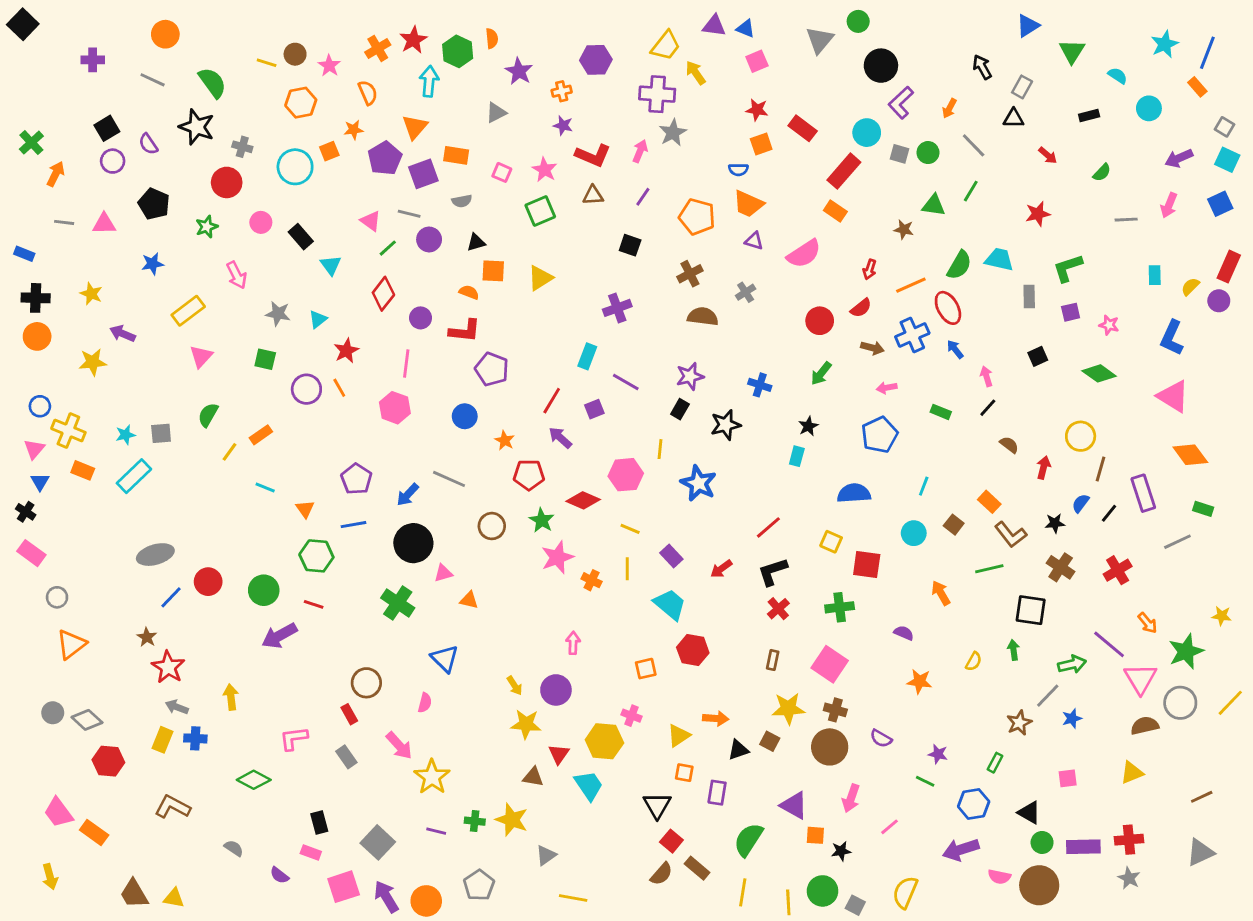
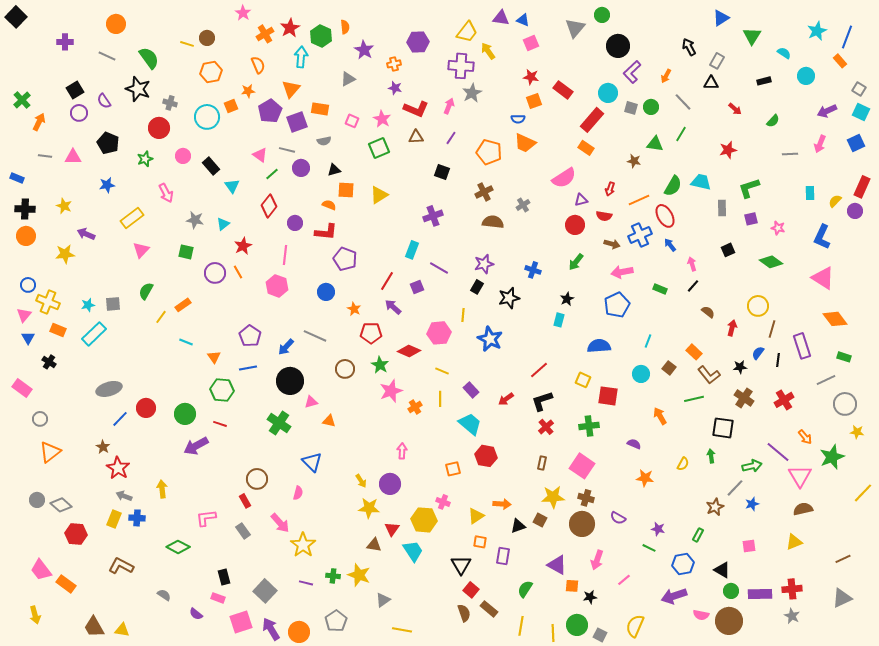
pink star: (329, 66) -> (243, 13), moved
purple triangle: (754, 241) -> (581, 200), moved, turned -32
red semicircle: (861, 308) -> (604, 216), turned 49
pink arrow: (887, 388) -> (622, 272), size x1.5
black cross: (26, 512) -> (49, 362), moved
black line: (1109, 513) -> (778, 360), turned -32
orange cross: (592, 580) -> (415, 407), turned 32
gray circle: (1180, 703) -> (845, 404), moved
green semicircle: (748, 840) -> (525, 589), size x0.7
brown semicircle: (661, 874) -> (464, 613), turned -60

